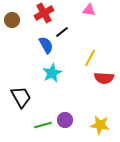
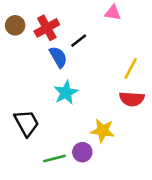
red cross: (44, 13) -> (47, 28), moved
yellow line: (90, 58) -> (131, 68), moved
yellow star: (100, 125) -> (103, 131), moved

